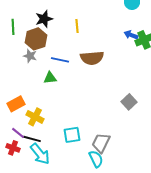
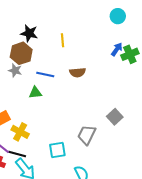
black star: (44, 19) -> (29, 33), turned 30
blue arrow: (131, 35) -> (117, 49), turned 104
brown semicircle: (92, 58) -> (78, 72), size x0.7
gray trapezoid: (101, 143) -> (87, 135), moved

